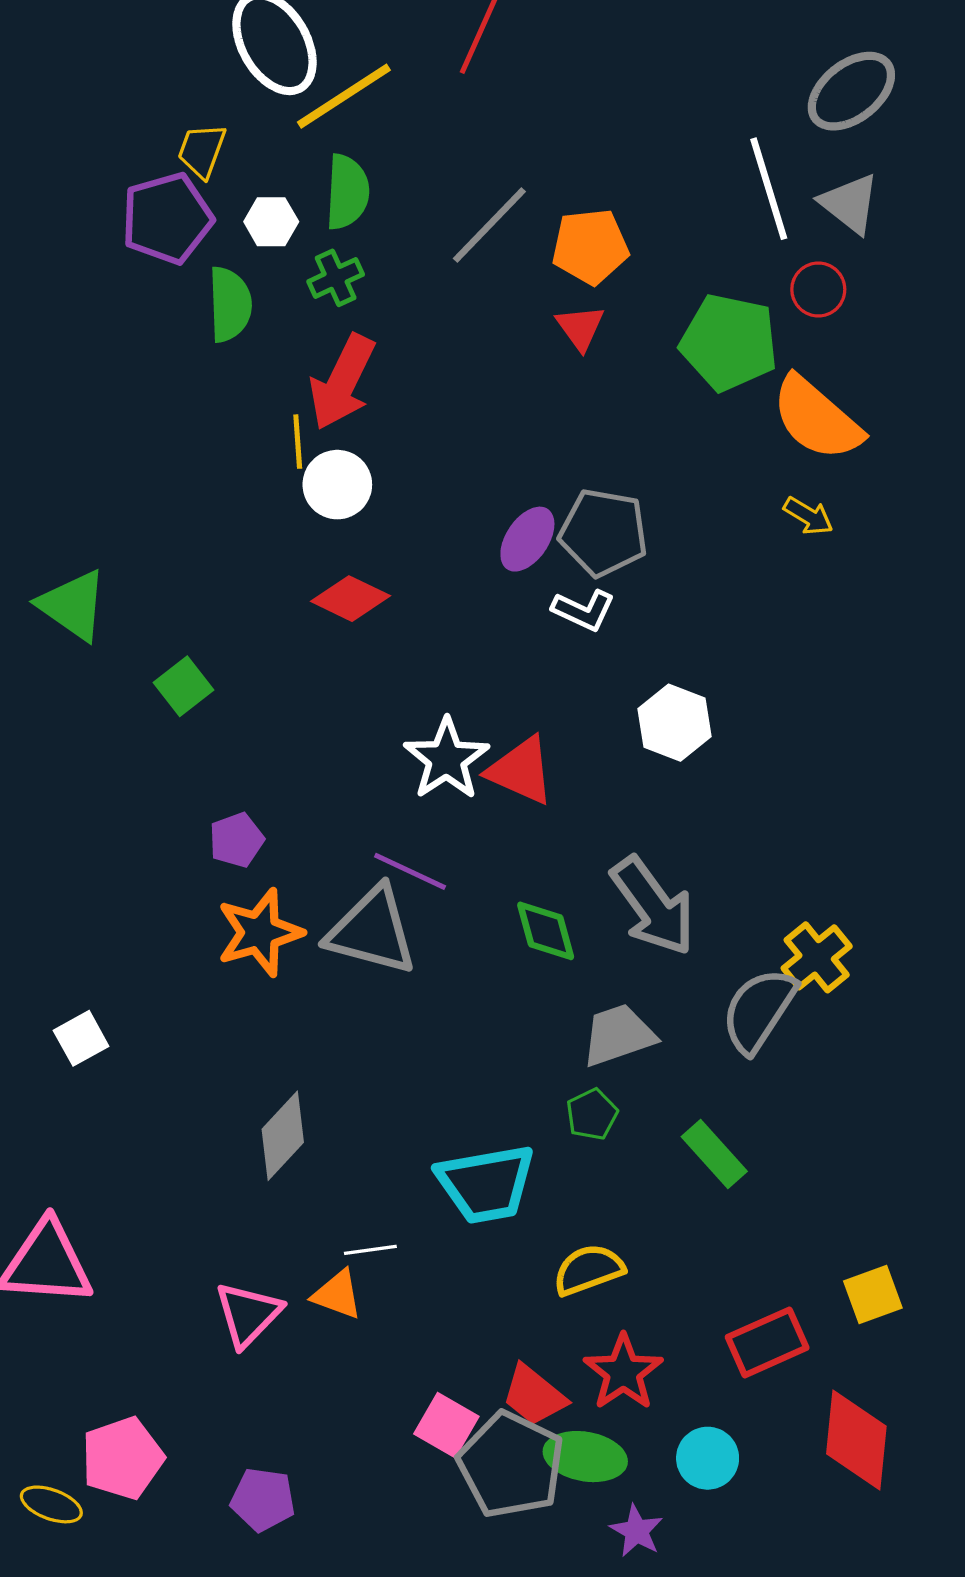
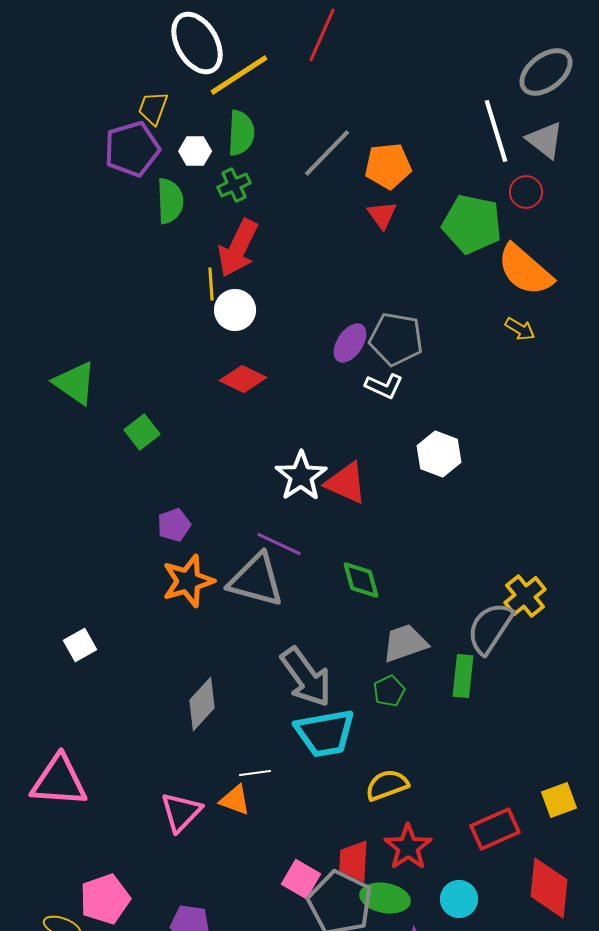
gray arrow: (653, 906) -> (306, 677), moved
green rectangle: (714, 1154) -> (463, 676), moved, turned 48
red trapezoid: (534, 1395) -> (354, 861), turned 54

